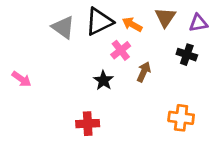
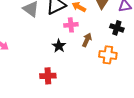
pink cross: (121, 50) -> (71, 25), turned 32
orange cross: (181, 118) -> (108, 55), moved

